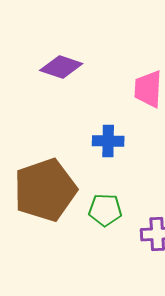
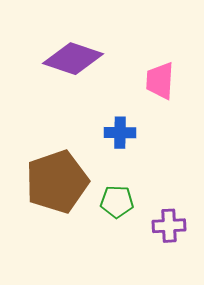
purple diamond: (61, 67) -> (73, 59), size x1.4

